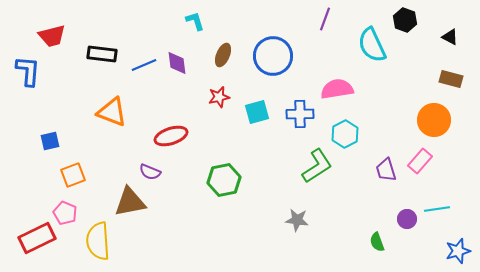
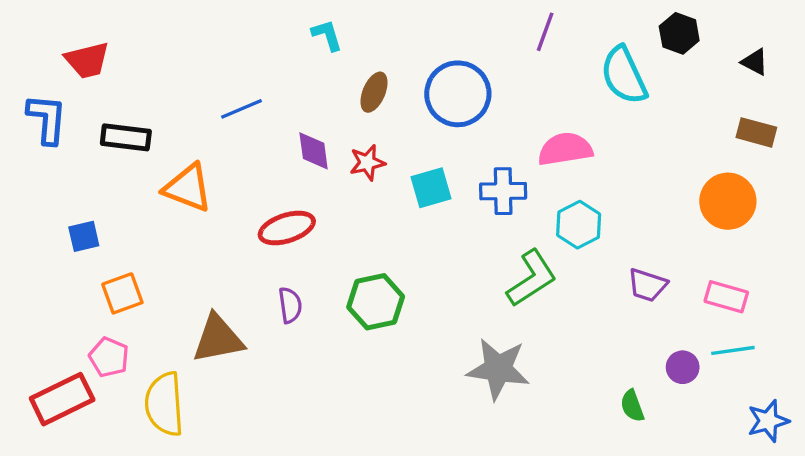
black rectangle: (102, 54) -> (126, 137), moved
purple diamond: (177, 63) -> (314, 151), moved
pink rectangle: (420, 161) -> (726, 297), moved, turned 65
purple trapezoid: (386, 170) -> (647, 285), turned -55
purple semicircle: (150, 172) -> (290, 305), moved, turned -120
gray star: (297, 220) -> (498, 369), size x1.6

